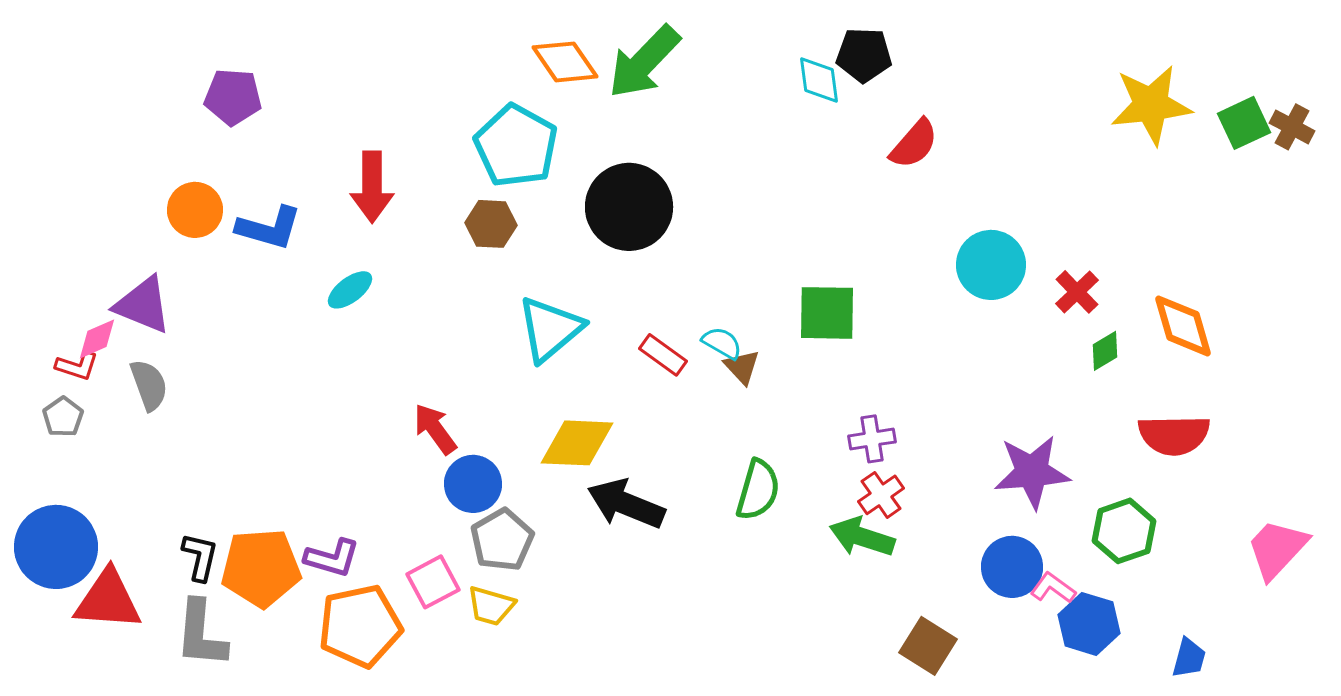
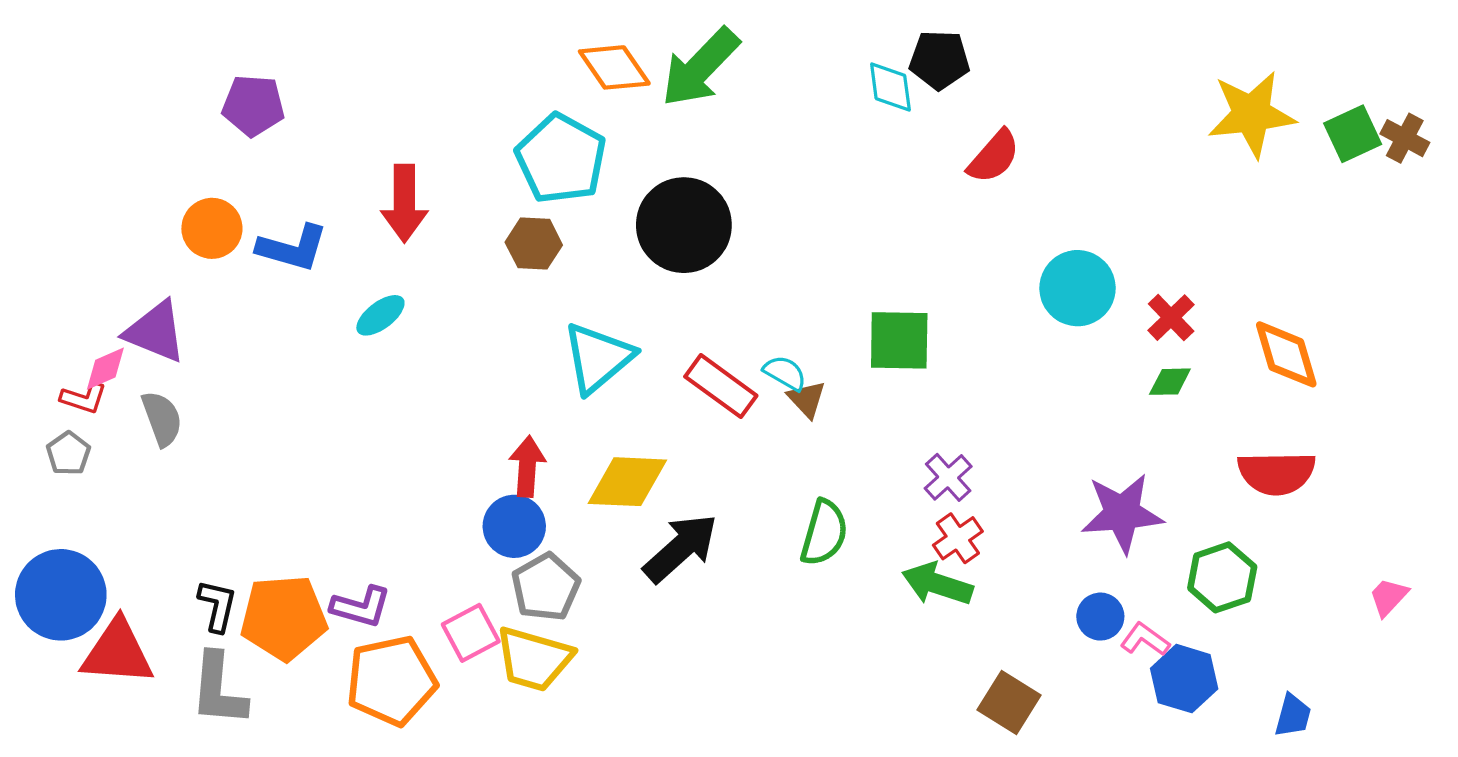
green diamond: (1105, 351) -> (1170, 382), moved, turned 30
red rectangle: (663, 355) -> (721, 386), size x1.4
red arrow: (435, 429) -> (527, 466), moved, turned 40
purple cross: (872, 439) -> (948, 477), turned -33
black arrow: (626, 504) -> (681, 548), turned 116
pink trapezoid: (1277, 549) -> (1389, 597), size x0.6
blue circle: (1012, 567) -> (1100, 617), size x0.7
yellow trapezoid: (491, 606) -> (534, 659), size x1.5

